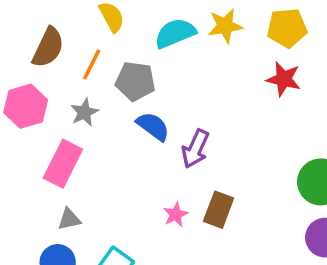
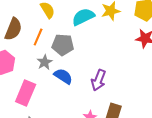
gray star: (84, 112) -> (45, 62), moved
blue semicircle: (153, 126) -> (63, 76), moved

